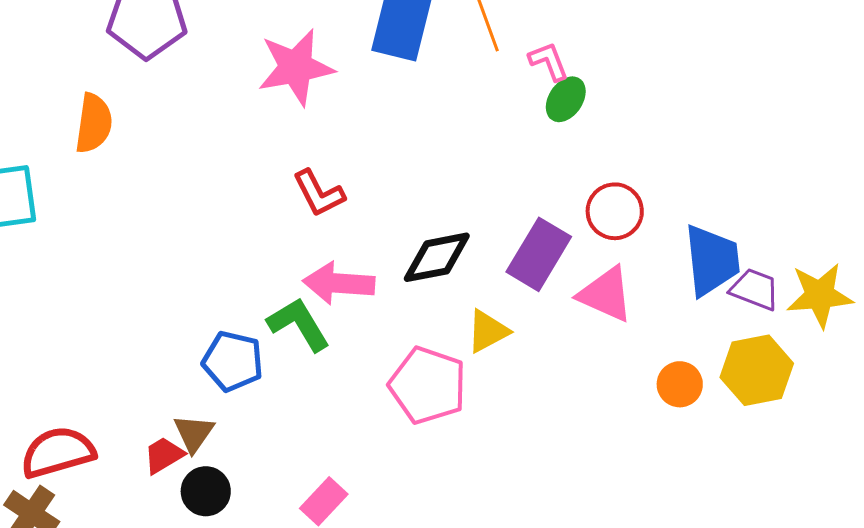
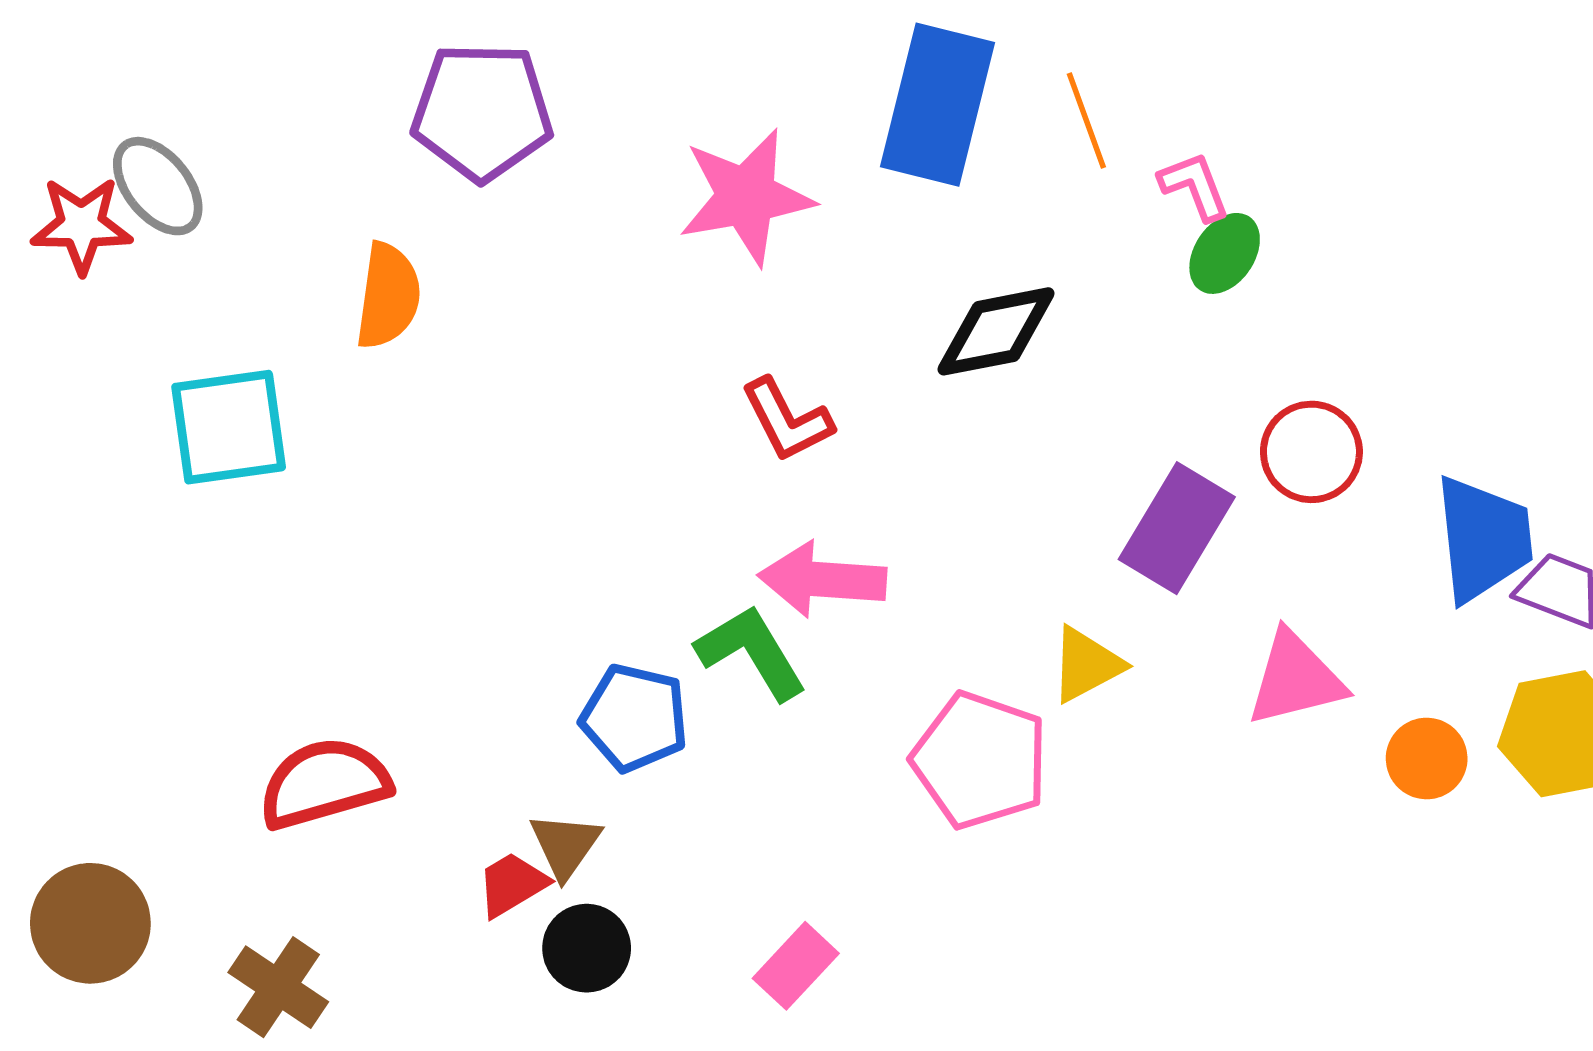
black diamond: (437, 257) -> (996, 331), moved
pink triangle: (606, 294) -> (1295, 679), moved, turned -38
red semicircle: (58, 452) -> (324, 783), moved

